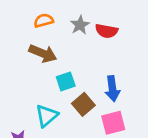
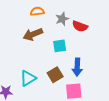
brown arrow: (43, 53) -> (33, 34), turned 126
cyan square: (66, 81) -> (60, 46), moved

